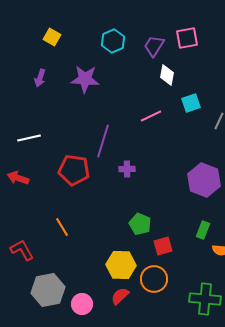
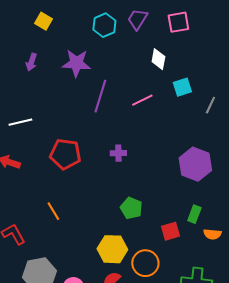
purple trapezoid: (154, 46) -> (137, 19), moved
purple line: (103, 141) -> (100, 96), moved
red square: (163, 246) -> (170, 231), moved

